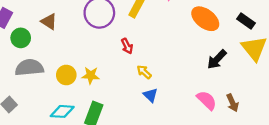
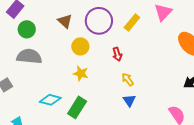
brown triangle: (49, 22) -> (65, 21), moved
yellow circle: (66, 75) -> (80, 46), moved

